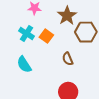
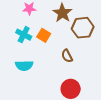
cyan semicircle: (24, 64) -> (24, 66), turned -54

